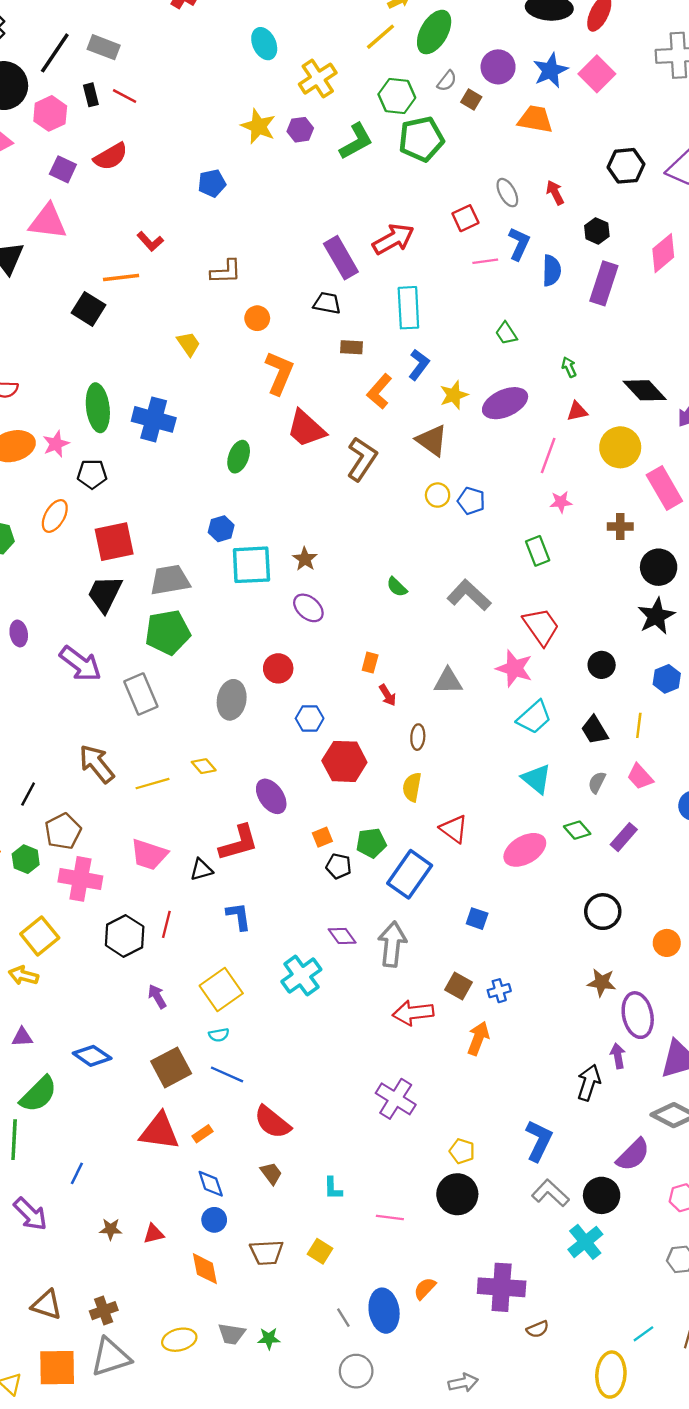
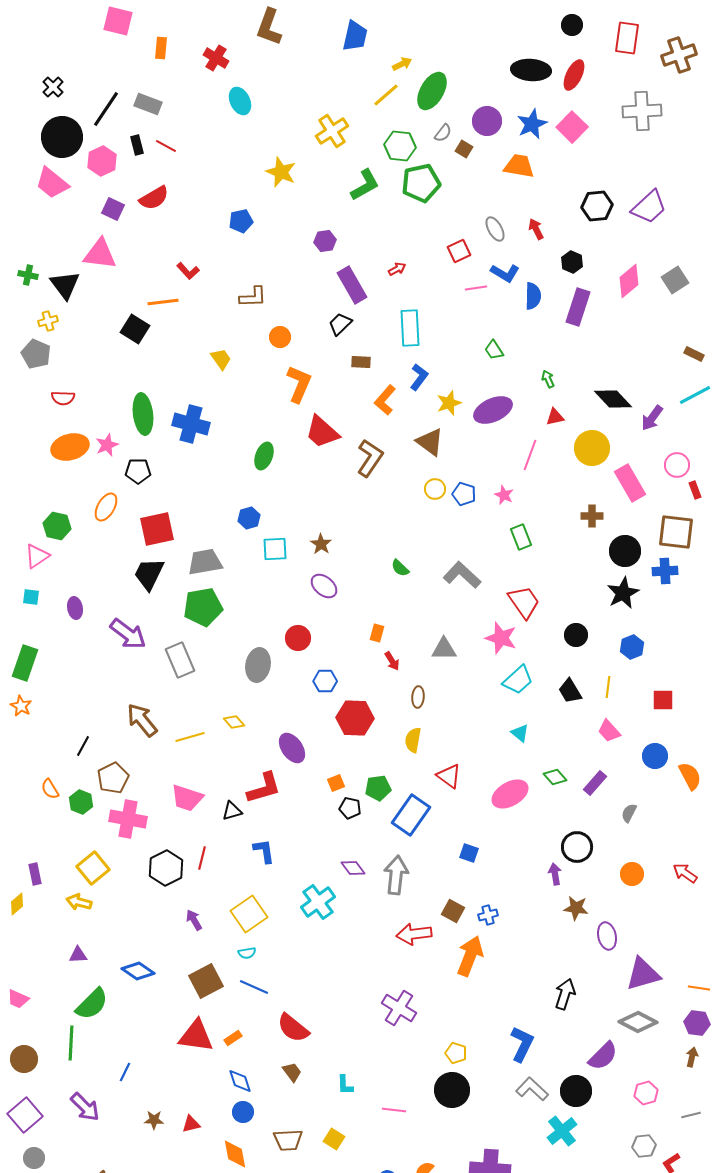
cyan ellipse: (264, 44) -> (240, 101), moved
purple hexagon: (300, 130) -> (325, 241), moved
red arrow: (393, 239) -> (397, 269), size x0.5
blue L-shape: (519, 244) -> (505, 273), turned 96
black trapezoid: (327, 303) -> (340, 324), turned -55
pink star: (561, 502) -> (504, 495), moved, turned 30
cyan square: (251, 565) -> (275, 549), size x0.7
cyan triangle: (536, 779) -> (520, 733), size x0.7
gray semicircle: (597, 782) -> (629, 813), moved
purple ellipse: (638, 1015) -> (607, 936), size x0.7
orange arrow: (478, 1038) -> (470, 956), size x1.4
purple arrow: (618, 1056) -> (555, 874), moved

